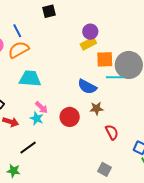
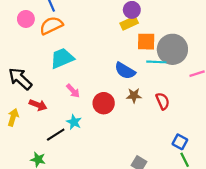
cyan trapezoid: (30, 79) -> (62, 58), turned -30
cyan star: (37, 118) -> (74, 122), moved
red semicircle: (112, 132) -> (163, 101), moved

